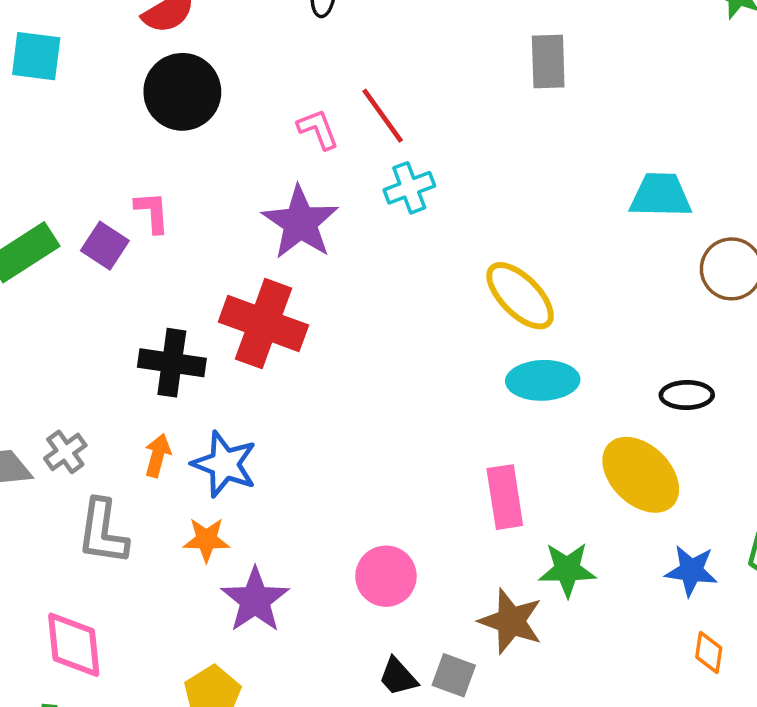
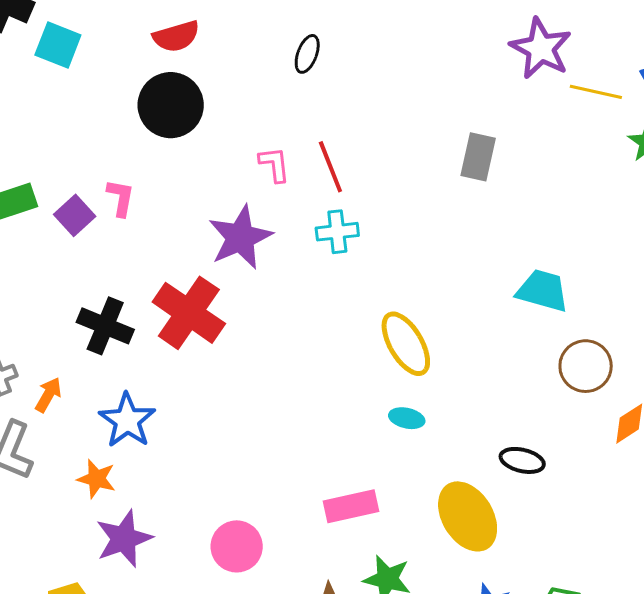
cyan ellipse: (543, 380) -> (407, 418), size x0.6
orange arrow: (158, 455) -> (48, 395), moved
pink rectangle: (505, 497) -> (351, 506), turned 72

